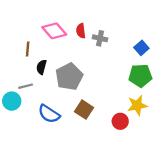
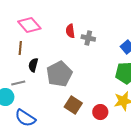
pink diamond: (54, 31) -> (29, 25), moved
blue semicircle: (49, 114) -> (25, 118), moved
red circle: (120, 121) -> (100, 112), moved

